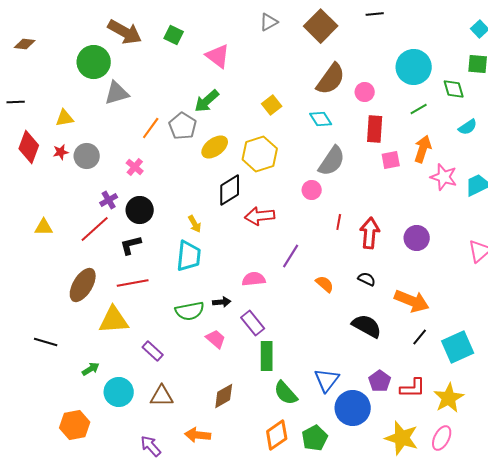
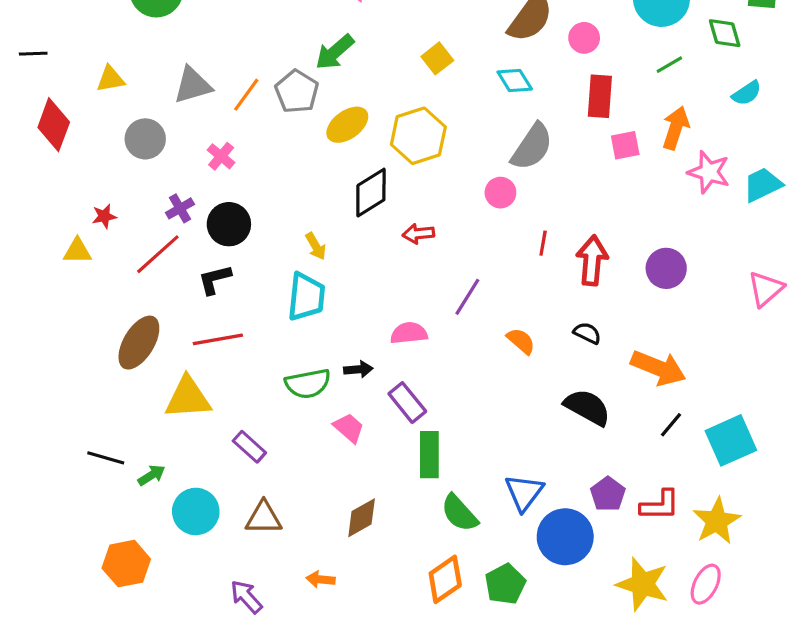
gray triangle: (117, 93) -> (193, 85), moved
red star: (61, 152) -> (104, 216), moved
red arrow: (260, 216) -> (418, 234), size x0.7
black line: (46, 342) -> (106, 458), moved
orange arrow: (198, 435) -> (320, 579), size x0.7

